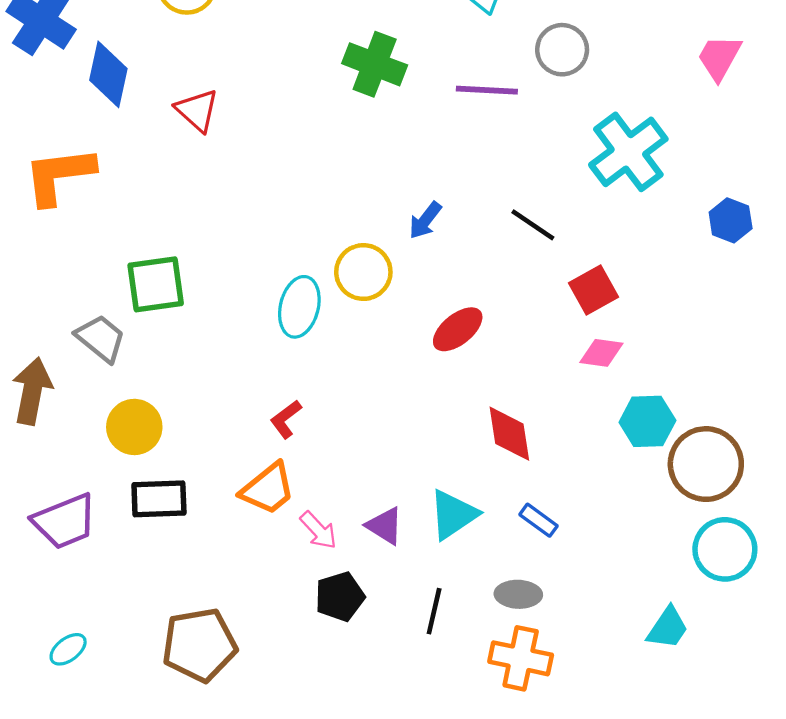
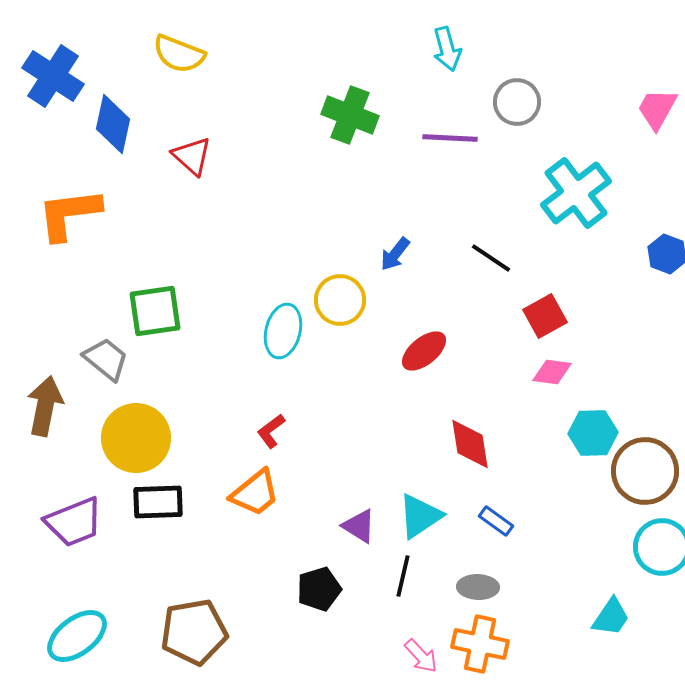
yellow circle: (134, 427) -> (136, 438), size x1.4
pink arrow: (318, 530) -> (421, 656), moved
black line: (434, 611) -> (403, 576), moved
cyan ellipse: (68, 649) -> (77, 636), size x1.8

